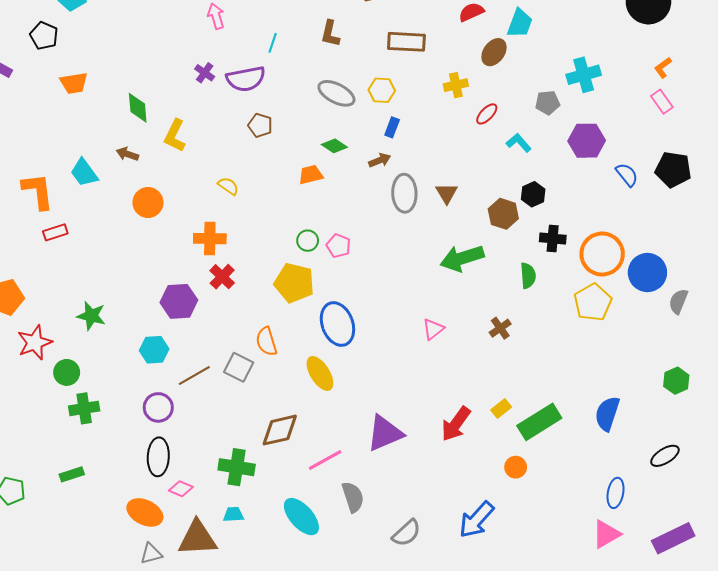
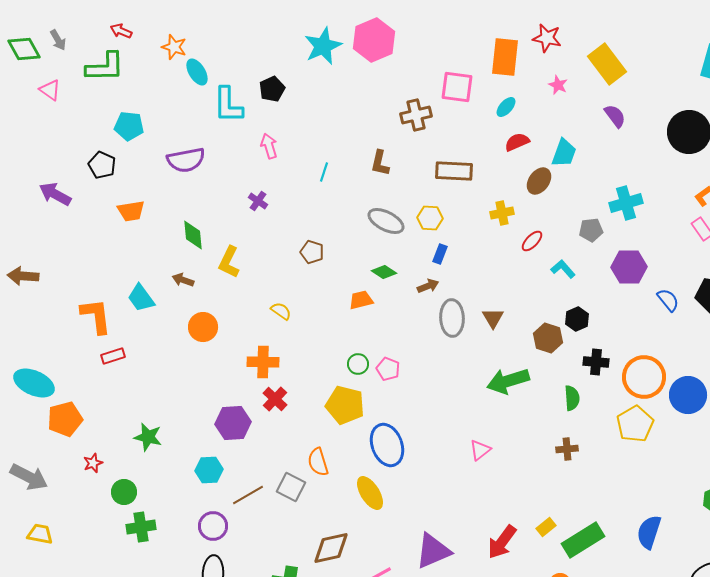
purple semicircle: (246, 79) -> (186, 160), moved
brown cross: (500, 328) -> (567, 449), moved, turned 30
red star: (35, 343) -> (93, 463), size x0.6

